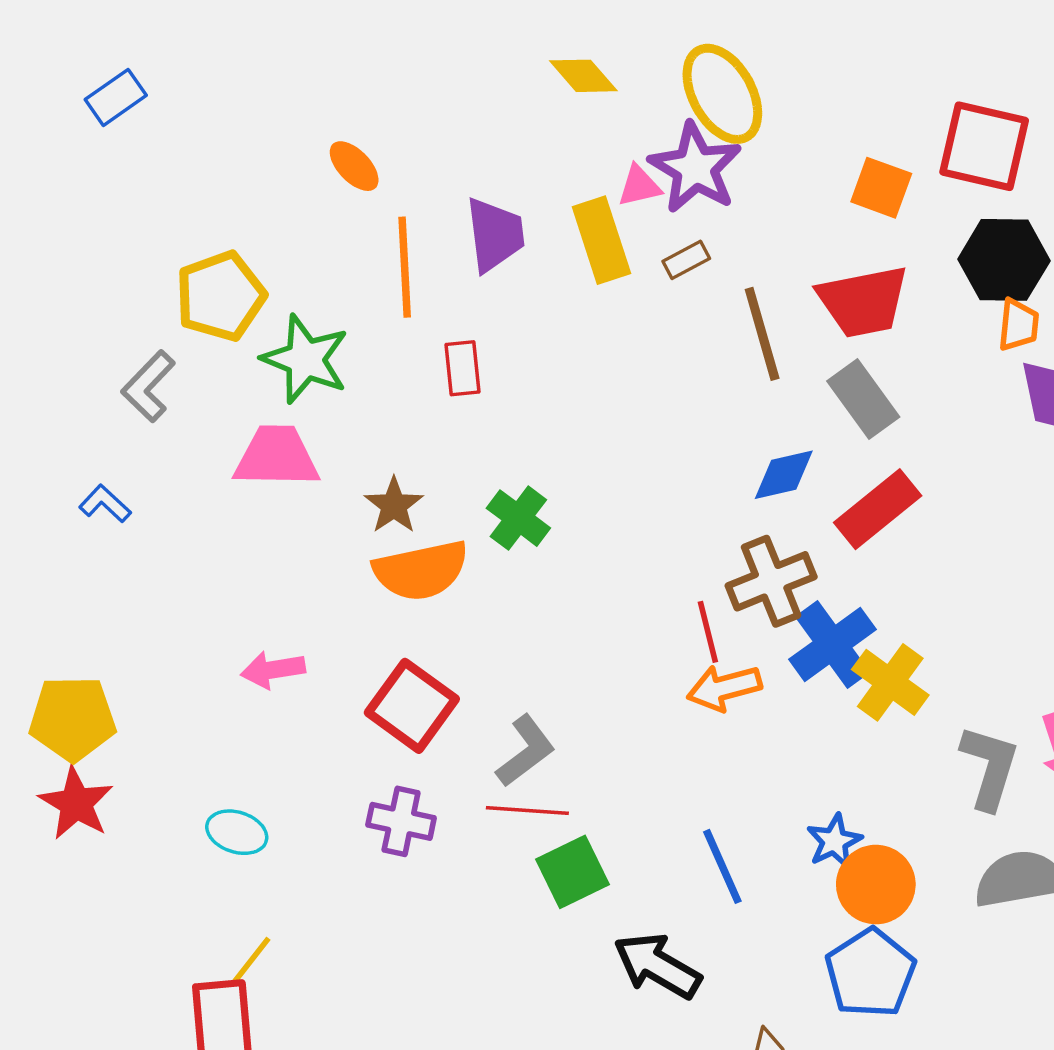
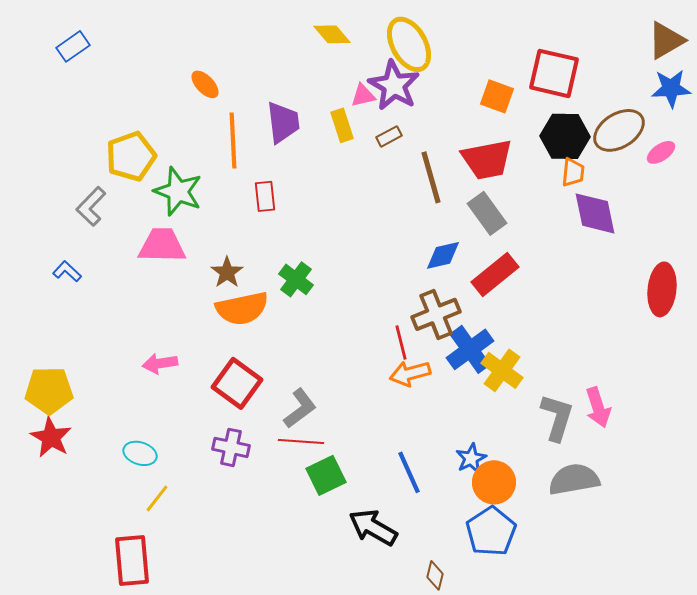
yellow rectangle: (601, 240) -> (342, 125), size x0.7
yellow line: (251, 960) -> (157, 498), moved

